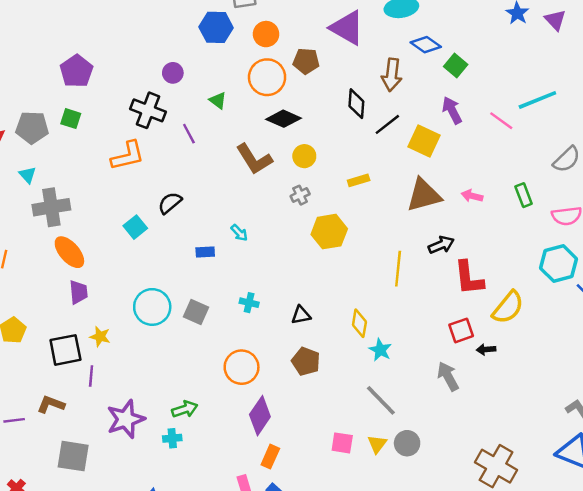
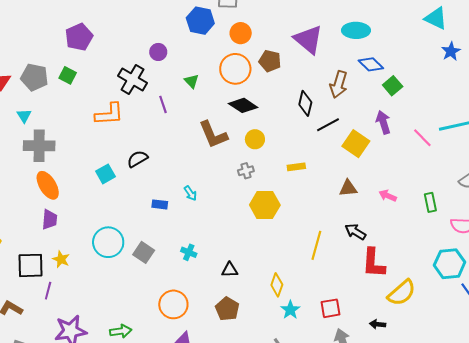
brown triangle: (424, 195) -> (348, 188), size x0.6
black arrow: (441, 245) -> (355, 232), turned -135
red square: (461, 330) -> (330, 308), moved

